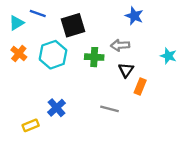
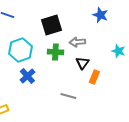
blue star: (134, 16) -> (100, 15), moved
black square: (73, 25) -> (51, 25), moved
blue cross: (57, 108) -> (27, 76), moved

